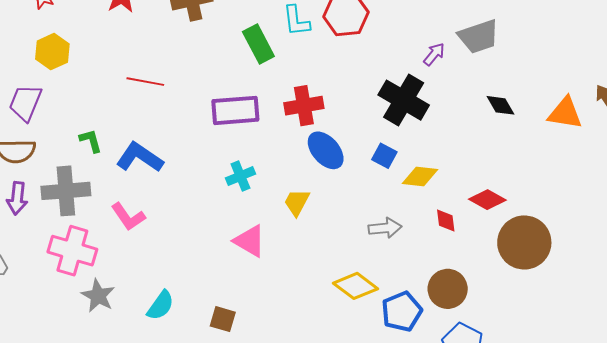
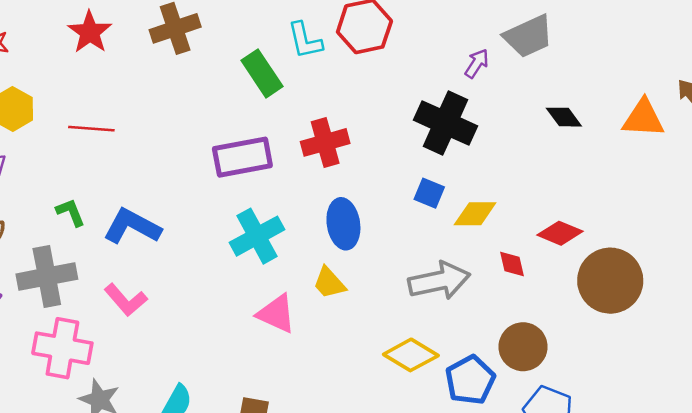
red line: (145, 82) -> (91, 129), moved
blue ellipse: (326, 150) -> (343, 224), moved, turned 39
cyan cross: (240, 176) -> (257, 236), size x1.5
yellow trapezoid: (297, 202) -> (329, 283), moved, turned -64
gray arrow: (385, 228) -> (439, 281), size x1.5

